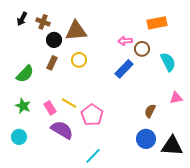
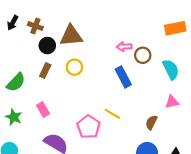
orange rectangle: (157, 23) -> (175, 28), moved
blue rectangle: (124, 69) -> (123, 77), turned -72
pink triangle: (176, 98) -> (172, 102), moved
yellow line: (69, 103) -> (112, 114), moved
pink rectangle: (50, 108) -> (43, 109), moved

